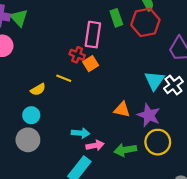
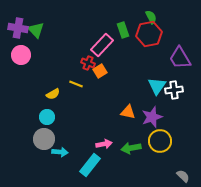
pink rectangle: (93, 35) -> (102, 45), turned 35
white cross: (173, 85) -> (174, 90), turned 30
purple star: (149, 115) -> (152, 117), turned 30
cyan arrow: (81, 133) -> (60, 152), moved

